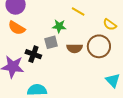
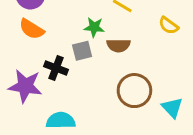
brown circle: (99, 46) -> (134, 91), moved
brown semicircle: (75, 48) -> (118, 45), moved

